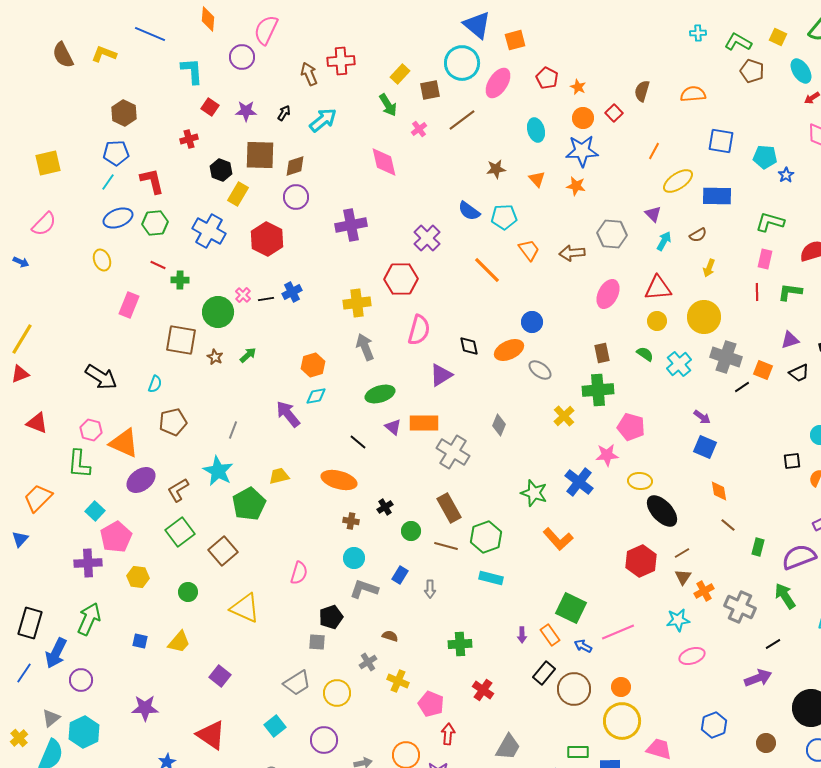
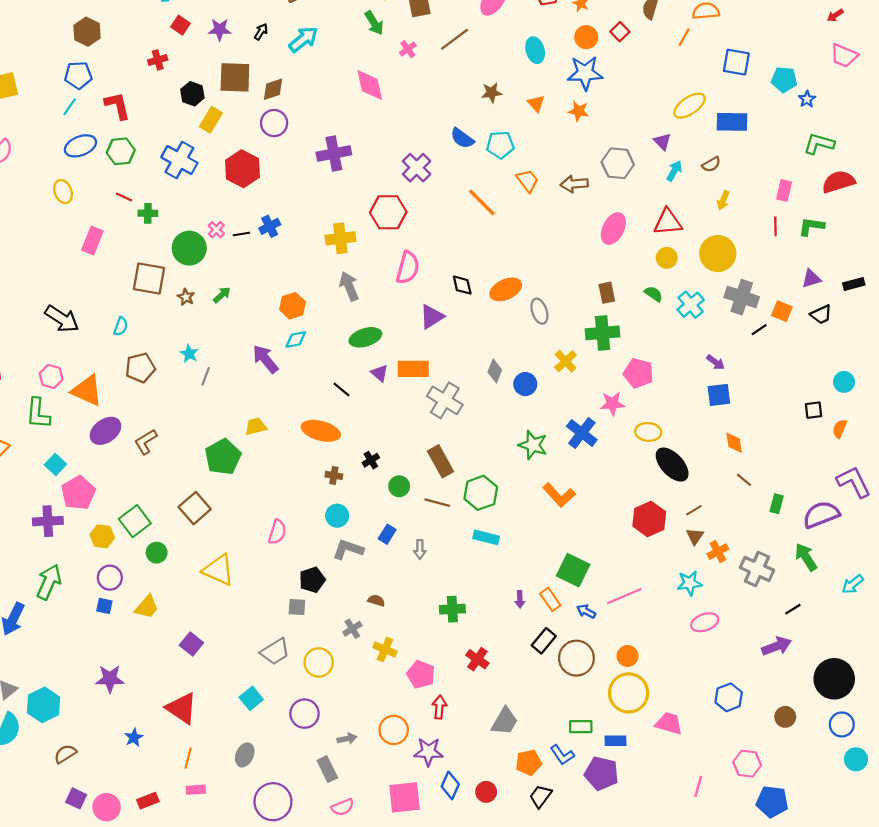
orange line: (654, 151) -> (684, 37), moved
green L-shape: (770, 222) -> (819, 144), moved
blue circle: (532, 322) -> (525, 384), moved
gray ellipse: (540, 370) -> (539, 311), turned 35
blue square: (705, 447) -> (719, 395), turned -30
cyan star: (218, 471) -> (189, 354), moved, size x0.6
green square: (180, 532) -> (135, 521), moved
purple circle: (81, 680) -> (110, 578), moved

